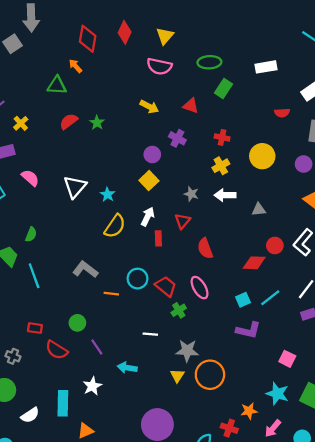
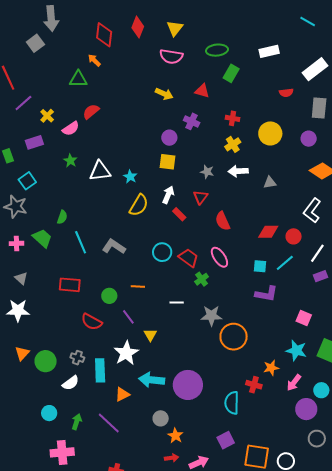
green star: (97, 123) -> (70, 161), moved
pink semicircle: (30, 178) -> (71, 129), moved, turned 108
yellow square: (149, 181) -> (168, 162), turned -36
white triangle: (75, 187) -> (100, 171), turned 45
red rectangle: (158, 238) -> (179, 214), turned -40
red circle: (275, 246) -> (294, 236), moved
cyan line: (34, 276) -> (81, 242), moved
orange line: (111, 294) -> (138, 286), moved
cyan square: (243, 300) -> (260, 266), turned 32
red rectangle: (35, 328) -> (70, 285), moved, size x1.5
gray cross: (13, 356) -> (77, 358), moved
cyan arrow: (127, 368) -> (152, 380), moved, size x1.4
yellow triangle: (177, 376) -> (150, 335), moved
white star: (92, 386) -> (126, 353), size x1.4

